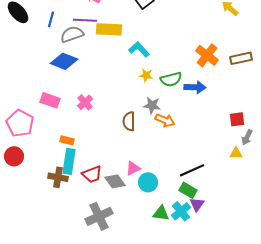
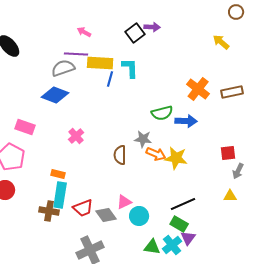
blue line: (51, 19) -> (110, 79), moved
cyan L-shape: (139, 49) -> (130, 68), moved, turned 40
yellow star: (146, 75) -> (176, 158), moved, size x1.6
pink rectangle: (50, 100) -> (25, 127), moved
yellow triangle: (236, 153) -> (230, 196), moved

